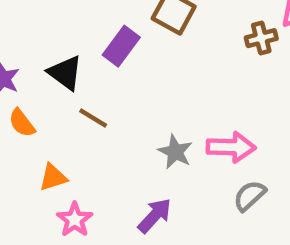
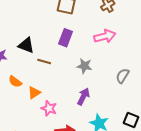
purple rectangle: (121, 46) -> (66, 38), moved
orange semicircle: (22, 123) -> (15, 82), moved
pink arrow: (231, 147) -> (105, 36), moved

